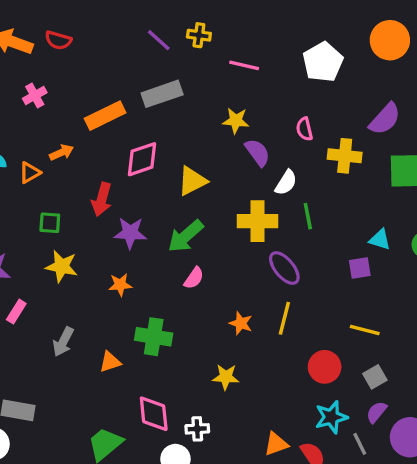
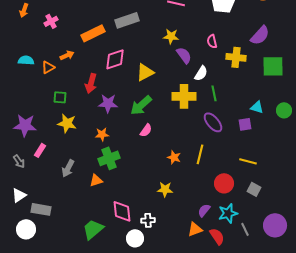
purple ellipse: (284, 268) -> (213, 122), moved
green cross: (154, 337) -> (109, 158), moved, turned -30
gray square: (375, 377) -> (254, 189), turned -32
purple semicircle: (376, 412) -> (204, 210), moved

